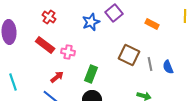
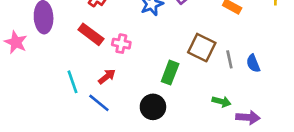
green rectangle: (91, 74) -> (170, 73), moved
cyan line: (13, 82) -> (73, 82), moved

